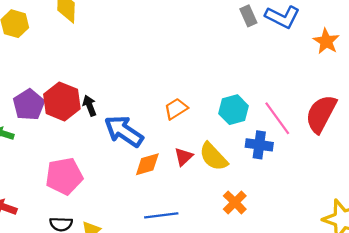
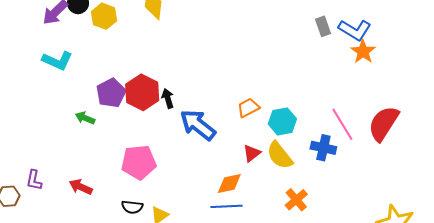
orange star: (326, 41) -> (363, 52), moved
cyan hexagon: (234, 110) -> (282, 121), moved
orange diamond: (147, 164) -> (229, 184), moved

